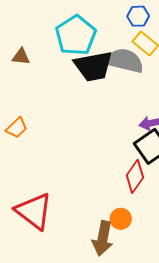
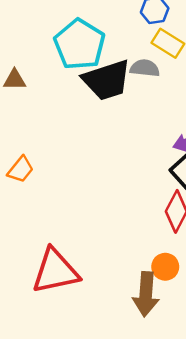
gray semicircle: (125, 61) -> (145, 68), size x0.6
red triangle: (34, 211) -> (55, 271), turned -42

